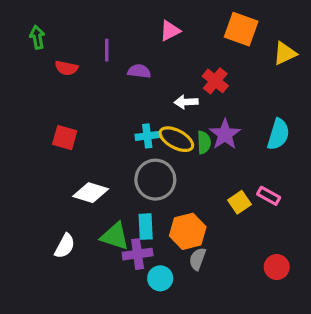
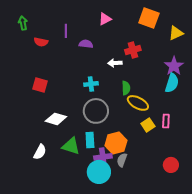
red cross: (215, 81) -> (133, 50), turned 35
purple star: (225, 134) -> (174, 66), moved
yellow ellipse: (176, 139) -> (138, 103), moved
pink rectangle: (269, 196) -> (166, 121), turned 64
purple cross: (138, 254) -> (103, 157), moved
cyan circle: (160, 278) -> (99, 172), size x1.5

